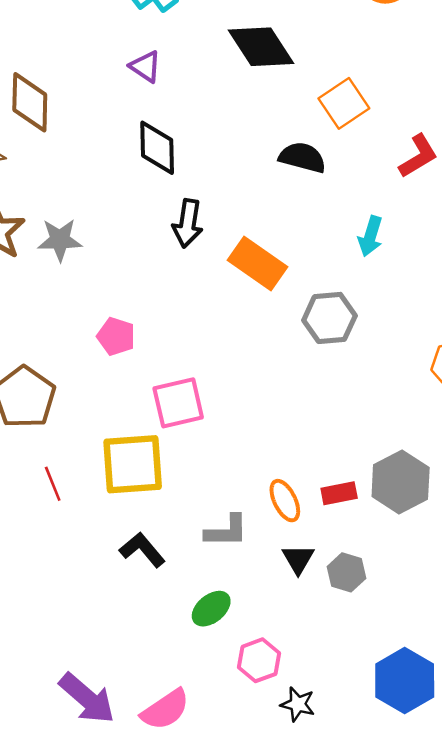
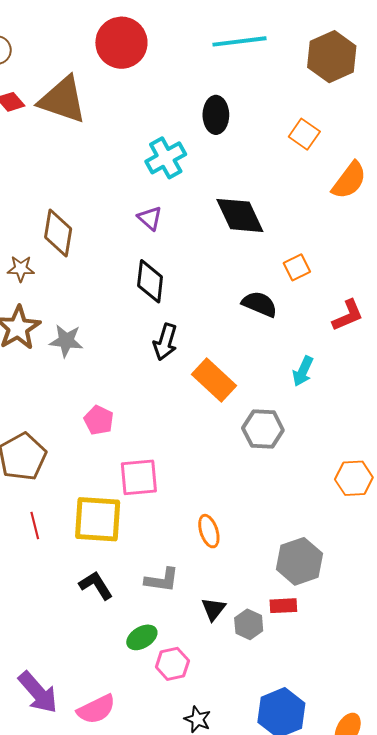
orange square: (344, 103) -> (297, 267), size x0.7
red rectangle: (339, 493) -> (283, 606), moved
orange ellipse: (285, 501) -> (209, 531), moved
pink hexagon: (259, 660) -> (172, 664), moved

